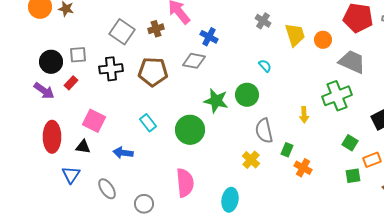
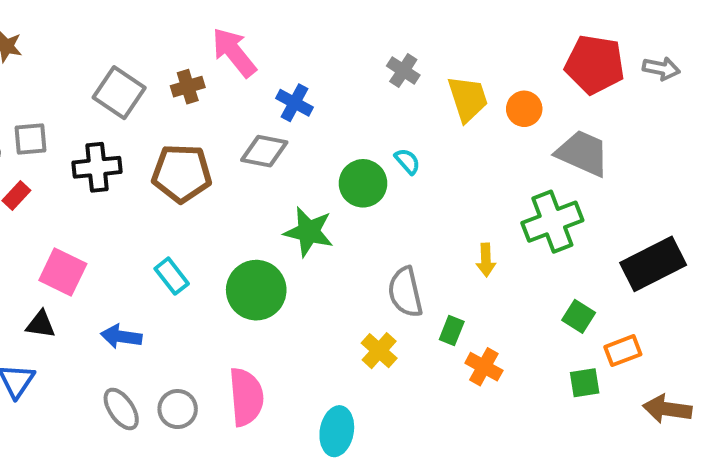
green circle: (247, 95) -> (363, 183), moved
gray ellipse: (107, 189) -> (121, 409), moved
gray circle: (144, 204) -> (178, 409), moved

